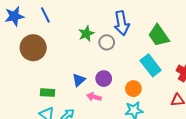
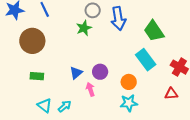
gray circle: (107, 42) -> (93, 10), moved
green rectangle: (47, 93) -> (37, 76), moved
pink arrow: (94, 97) -> (90, 89), turned 56

